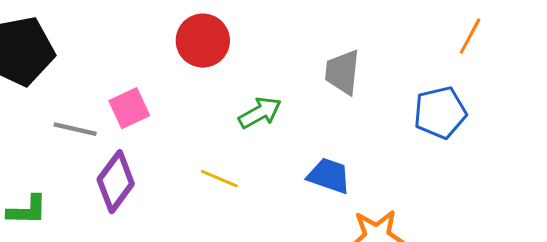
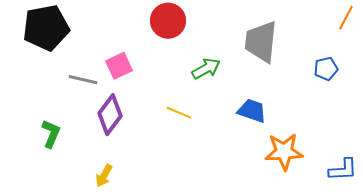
gray trapezoid: (342, 72) -> (261, 42), size x1.4
blue pentagon: (440, 113) -> (326, 69), size x0.7
green L-shape: (27, 210) -> (51, 134), turned -68

